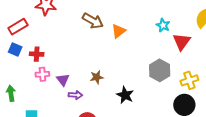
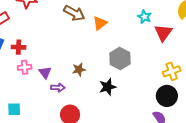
gray hexagon: (160, 70) -> (120, 58), moved
black star: (125, 95) -> (108, 87), turned 30

